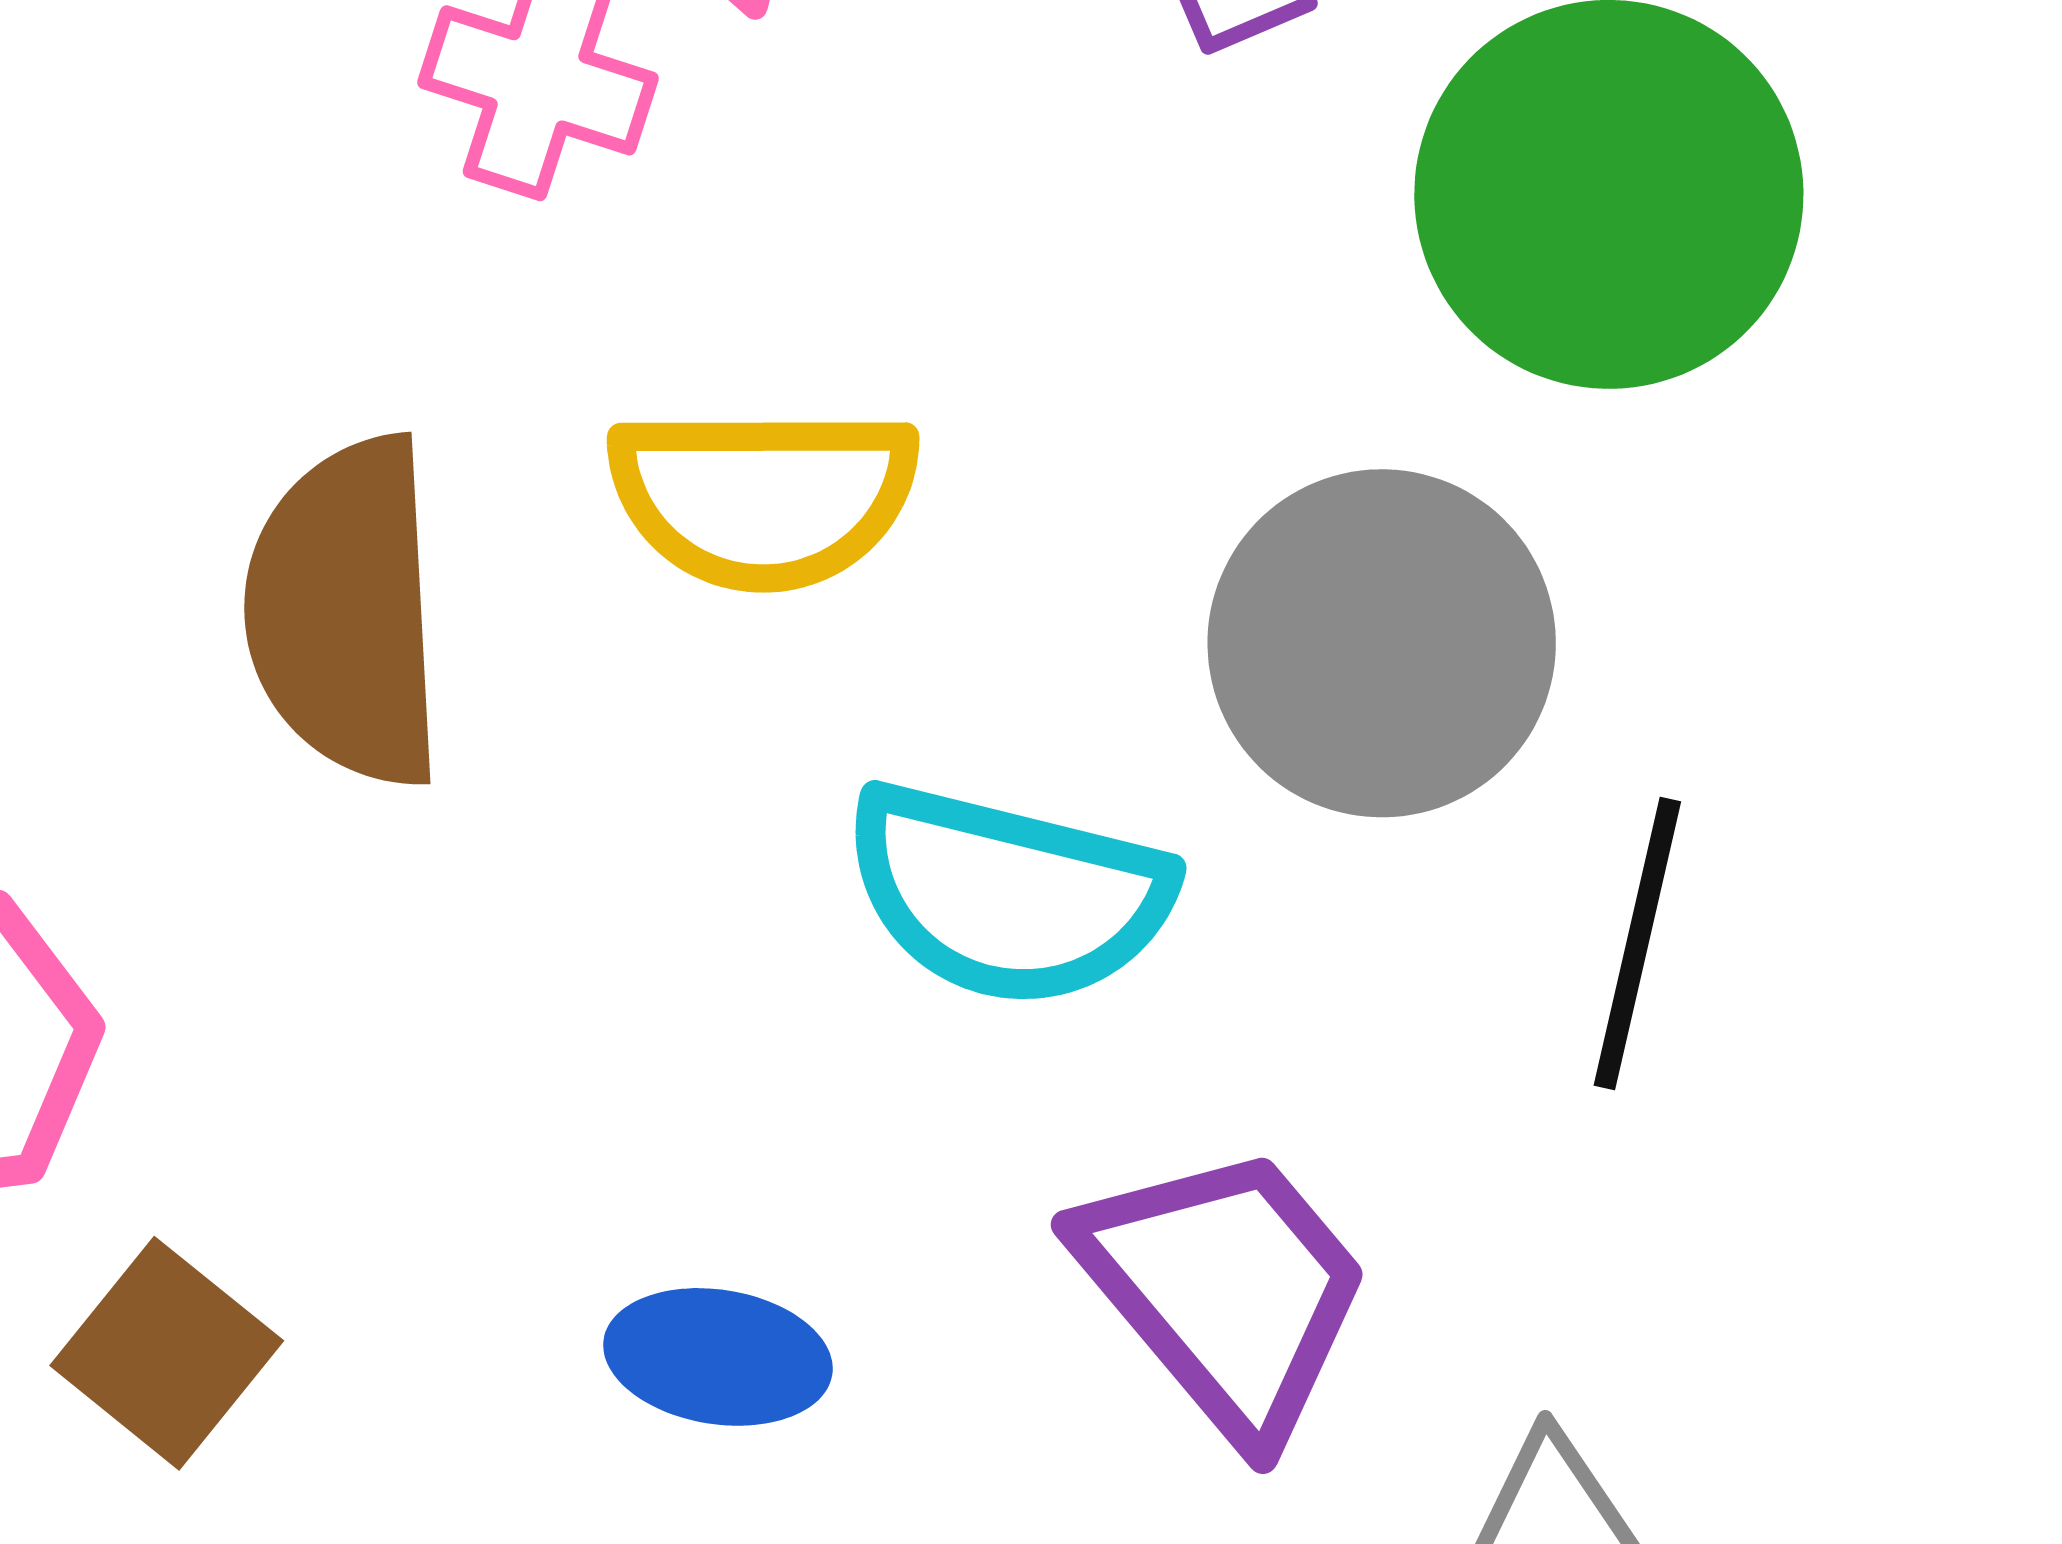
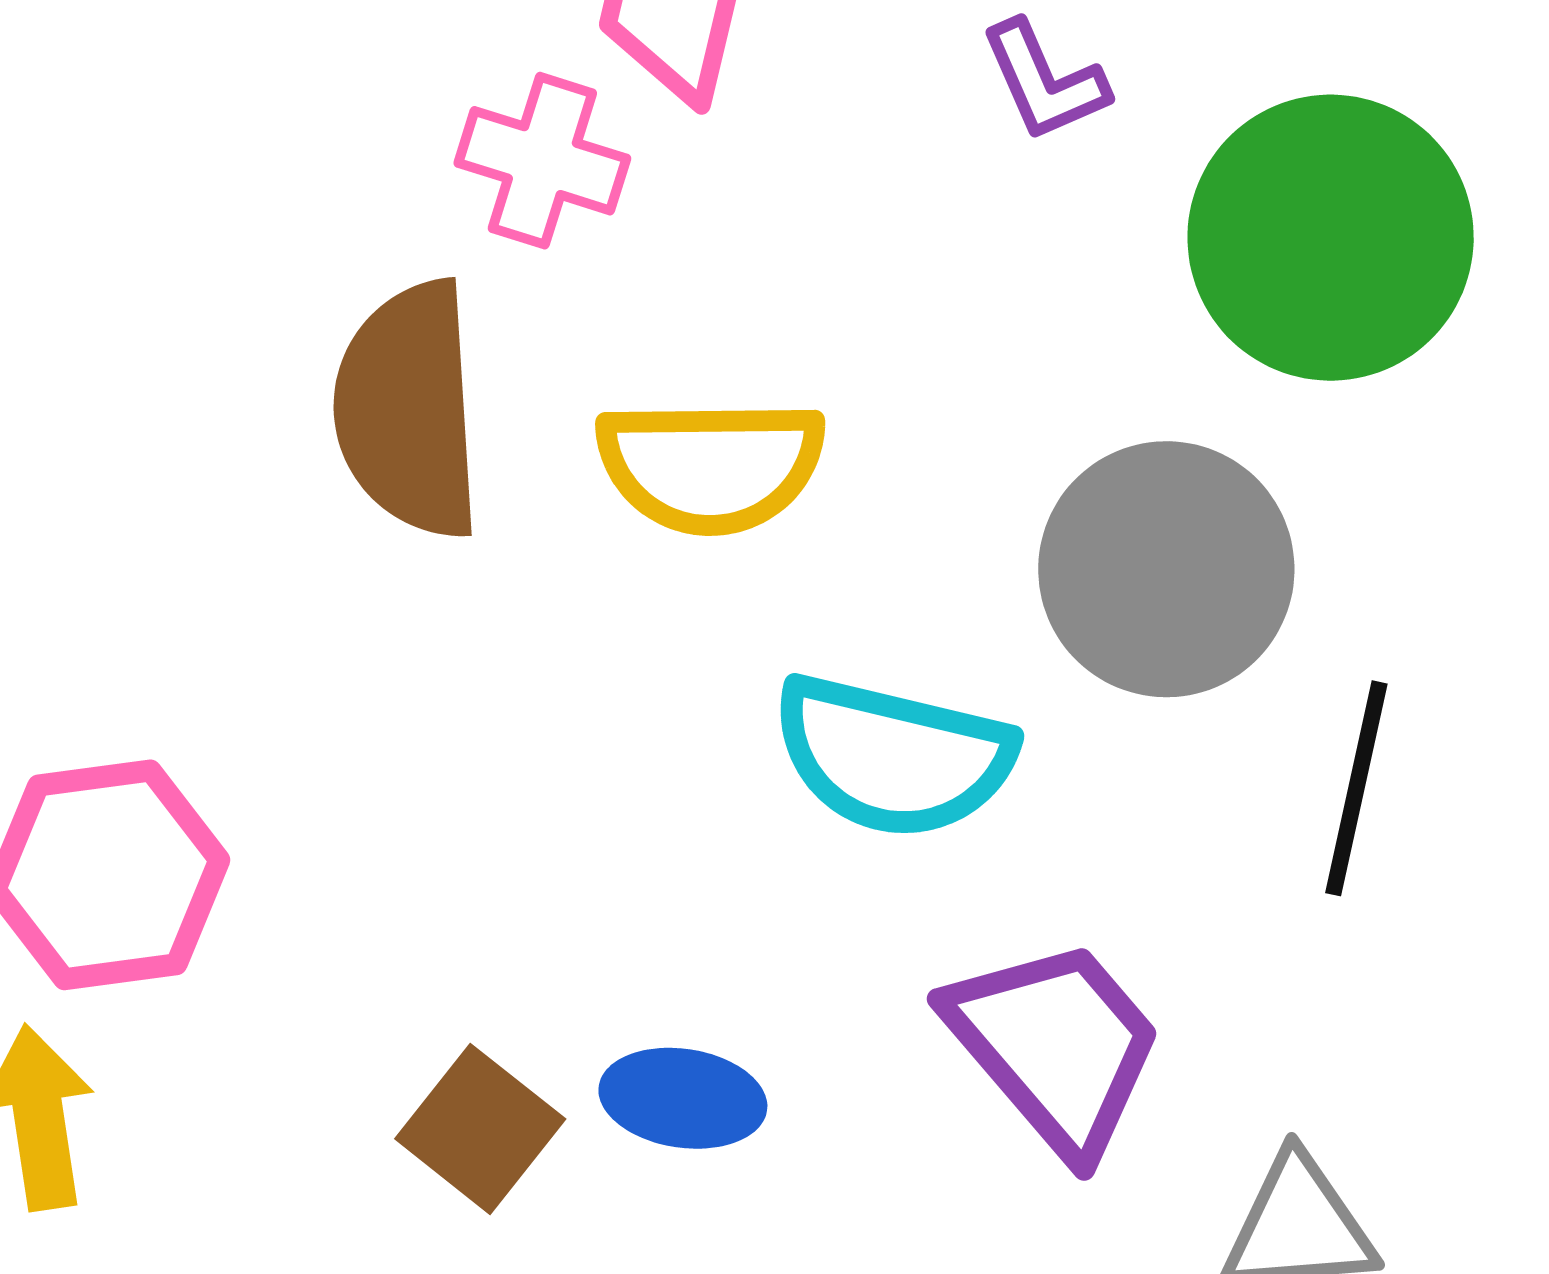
brown semicircle: (346, 612) -> (409, 410), moved
brown square: (167, 1353) -> (480, 1129), moved

